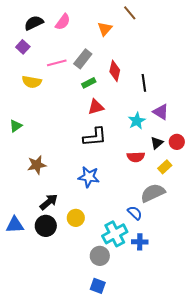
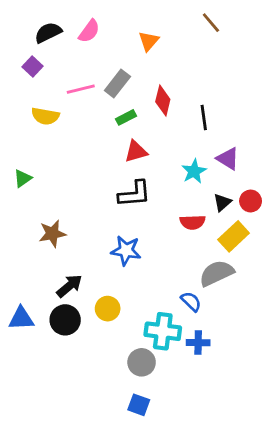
brown line: (130, 13) -> (211, 23), moved
yellow rectangle: (165, 167) -> (234, 236), size x1.5
cyan cross: (115, 234) -> (163, 331), turned 35

